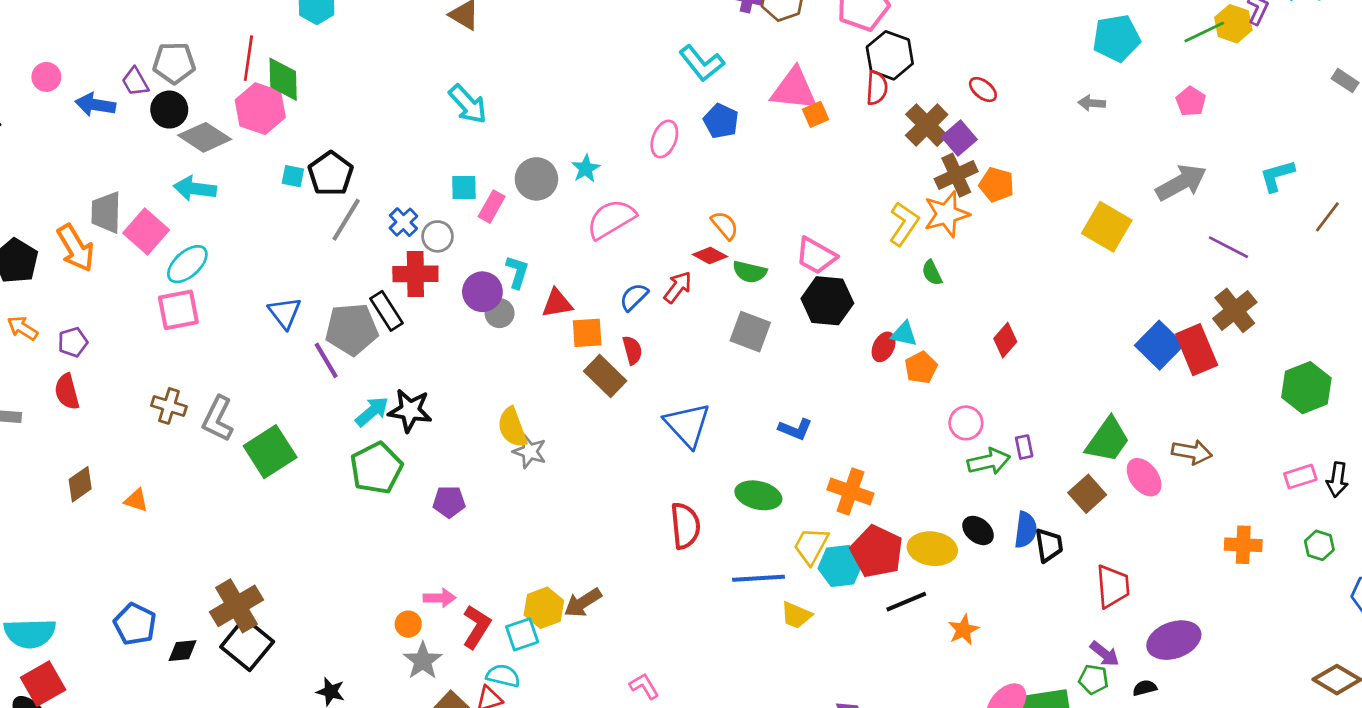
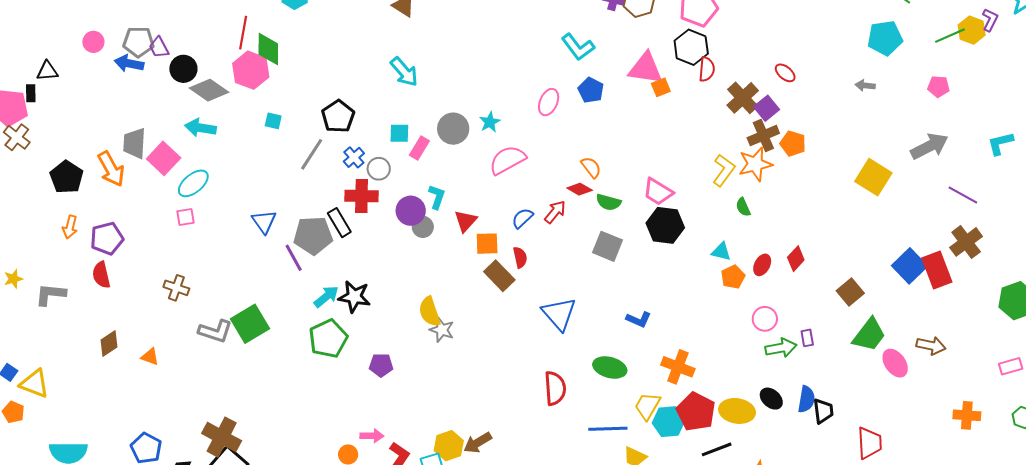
black hexagon: (890, 55) -> (691, 47), moved
gray pentagon: (174, 63) -> (139, 42), moved
pink pentagon: (1191, 101) -> (938, 86), turned -30
black pentagon: (331, 174) -> (338, 116), moved
red triangle: (557, 303) -> (465, 221), turned -40
pink square: (178, 310) -> (186, 217), size x0.6
orange arrow: (22, 328) -> (70, 227), turned -110
purple pentagon: (73, 342) -> (107, 238), size x1.5
red ellipse: (884, 347) -> (762, 265), moved
gray L-shape: (218, 419) -> (215, 331), moved, turned -100
brown square: (1087, 494) -> (850, 292), moved
brown cross: (236, 606) -> (222, 437), turned -33

